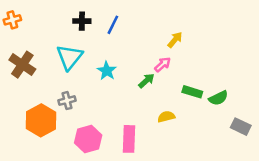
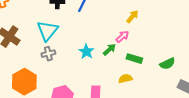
cyan star: (107, 71) -> (86, 52), moved
green rectangle: (192, 92) -> (134, 59), moved
gray cross: (67, 101) -> (48, 54), moved

